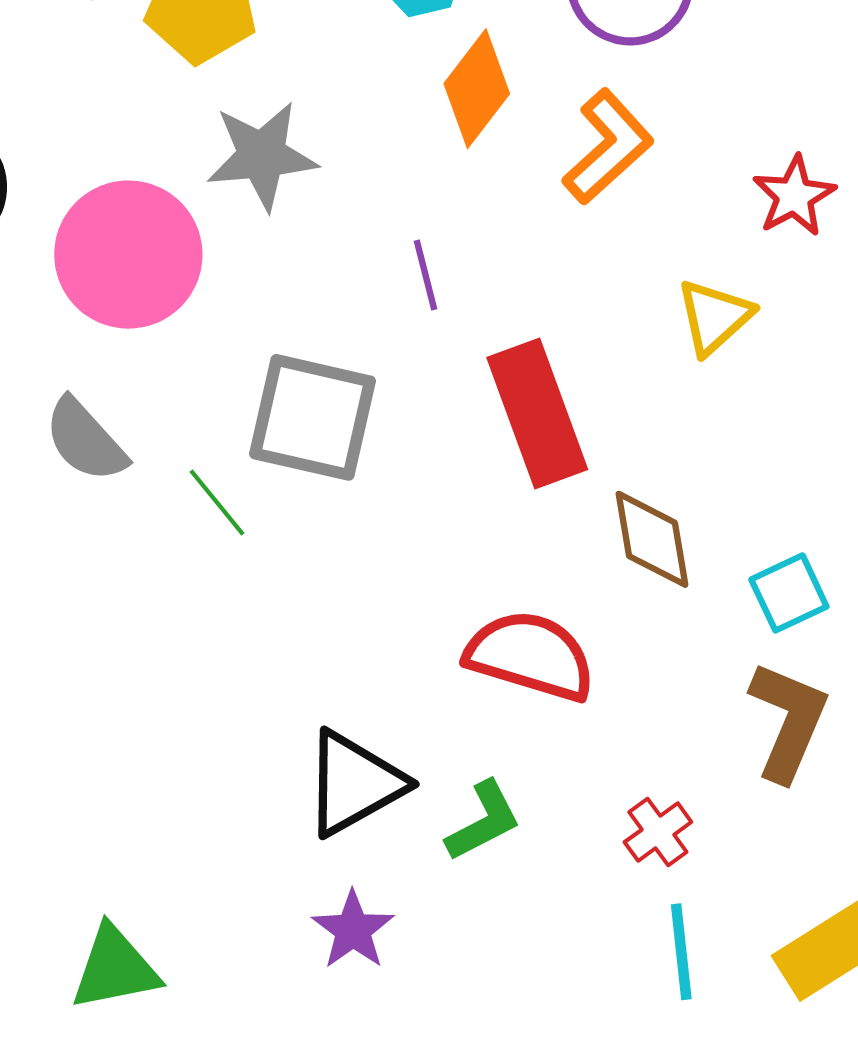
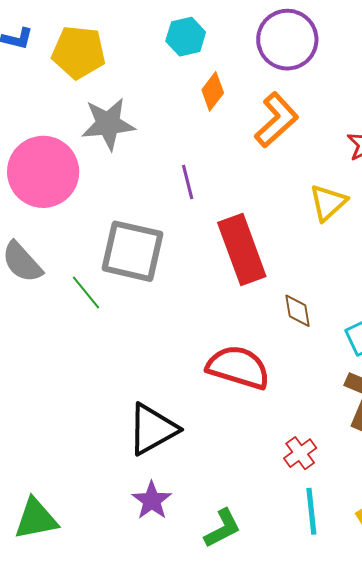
orange diamond: (477, 89) -> (213, 91), size x0.7
brown diamond: (652, 539) -> (297, 311), size x0.7
green L-shape: (483, 821) -> (223, 528), moved

